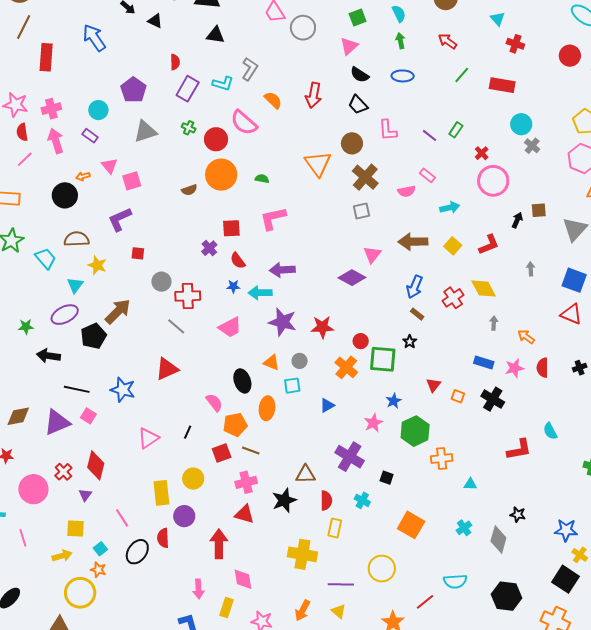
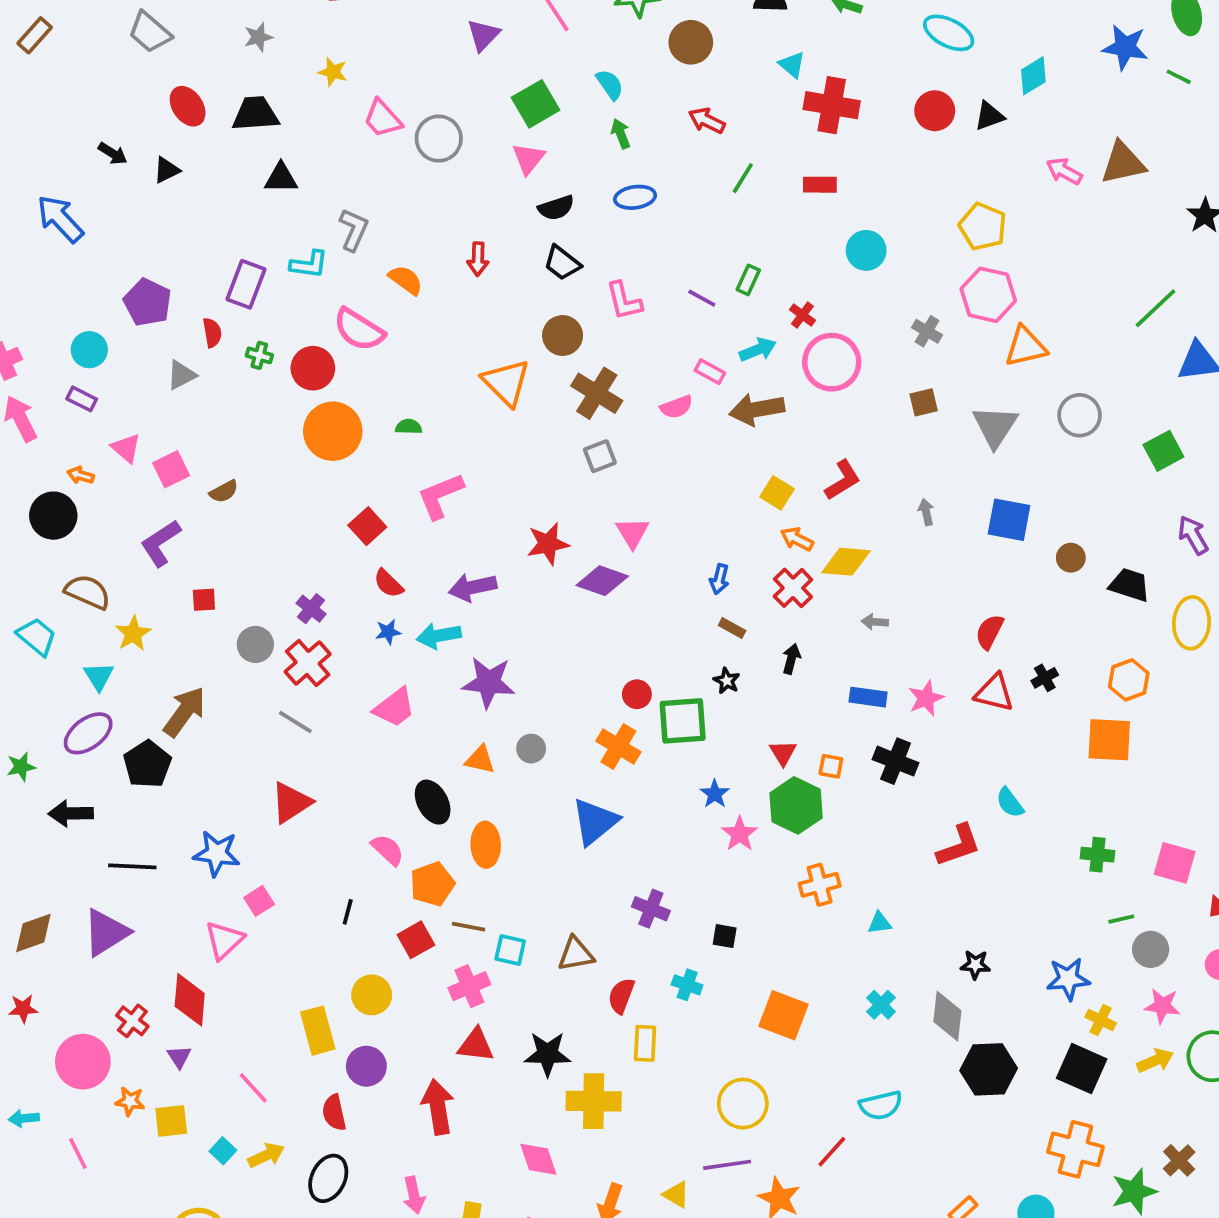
green square: (358, 17) -> (536, 104), size x1.4
black triangle: (155, 21) -> (167, 170), turned -42
red cross: (515, 44) -> (832, 105), size x1.6
red semicircle: (175, 62) -> (212, 333), moved
black semicircle: (360, 75) -> (556, 208), turned -42
red rectangle: (502, 85) -> (820, 185), size x0.7
red arrow: (313, 95) -> (478, 259), size x0.7
gray triangle: (145, 132) -> (181, 375), size x0.7
gray cross: (532, 146) -> (927, 331), moved
orange arrow: (83, 176) -> (81, 475), turned 40
brown semicircle: (189, 190) -> (224, 491), moved
cyan arrow: (450, 208) -> (758, 350), moved
black arrow: (517, 220) -> (791, 659), moved
red square: (231, 228) -> (367, 526), turned -30
brown semicircle: (77, 239) -> (88, 592), turned 35
brown arrow: (413, 242) -> (757, 409), moved
purple cross: (209, 248) -> (311, 609), moved
yellow star: (97, 265) -> (133, 634), turned 30
blue arrow: (415, 287) -> (719, 579), size x0.7
yellow diamond: (484, 288) -> (846, 562), turned -48
red cross: (188, 296) -> (308, 663), turned -30
red triangle: (571, 314) -> (994, 693), moved
gray arrow: (494, 323) -> (875, 622), turned -80
red star: (322, 327) -> (548, 544), moved
orange arrow: (526, 337) -> (797, 539), moved
red semicircle: (543, 368) -> (989, 632), moved, turned 36
cyan square: (292, 386) -> (510, 950), moved, turned 30
blue triangle: (327, 405) -> (595, 822), size x1.8
pink square: (88, 416) -> (259, 901), moved, turned 35
pink star: (373, 423) -> (740, 834), moved
green hexagon: (415, 431) -> (796, 805), moved
pink triangle: (148, 438) -> (224, 940), moved
purple cross: (350, 457) -> (651, 909), size x0.7
black star: (284, 500) -> (548, 1054), moved, turned 30
red semicircle: (326, 501) -> (621, 996), turned -150
black ellipse: (137, 552) -> (328, 1178), moved
yellow arrow: (62, 556) -> (266, 1155), moved
orange star: (98, 570) -> (130, 1101), moved
pink diamond: (243, 579) -> (538, 1159), moved
purple line: (341, 584) -> (727, 1165), moved
black hexagon: (506, 596) -> (989, 1069), moved

